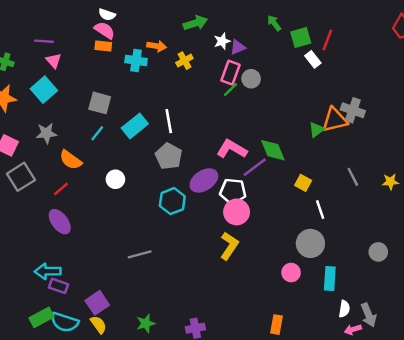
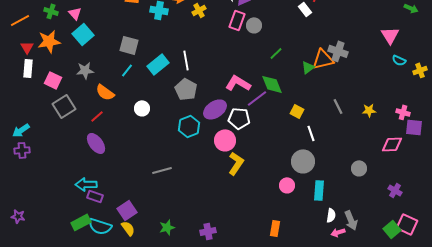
pink triangle: (54, 61) -> (75, 13), moved
green line: (230, 90) -> (276, 53), moved
pink circle: (237, 212) -> (225, 140), moved

